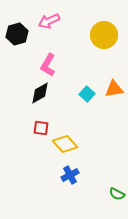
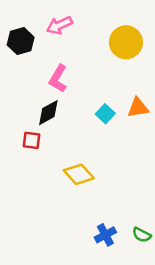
red square: (41, 128) -> (31, 140), moved
blue cross: (70, 175) -> (105, 235), moved

